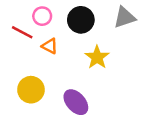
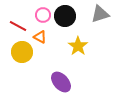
pink circle: (42, 16) -> (43, 15), moved
yellow circle: (31, 90) -> (22, 52), moved

